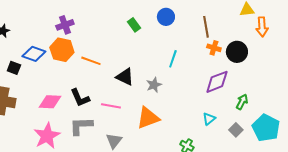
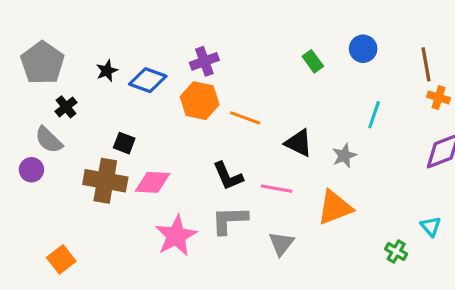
blue diamond: (34, 54) -> (148, 80), moved
black square: (14, 68) -> (124, 143), moved
pink diamond: (50, 102) -> (152, 182), moved
cyan triangle: (209, 119) -> (431, 226), moved, turned -32

